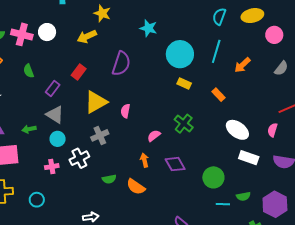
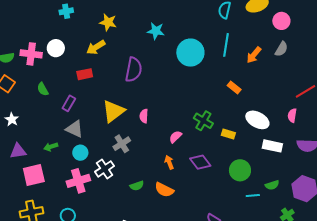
gray semicircle: (281, 68) -> (281, 49), moved
red rectangle: (79, 72) -> (85, 74), moved, turned 49
yellow rectangle: (184, 83) -> (228, 134), moved
pink cross: (52, 167) -> (78, 181), size x1.6

